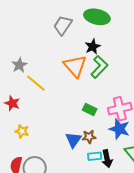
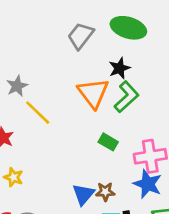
green rectangle: (90, 109) -> (108, 142), moved

